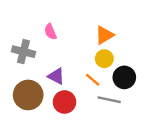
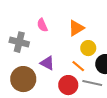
orange triangle: (104, 35) -> (76, 28), moved
red circle: (64, 102) -> (68, 85), moved

